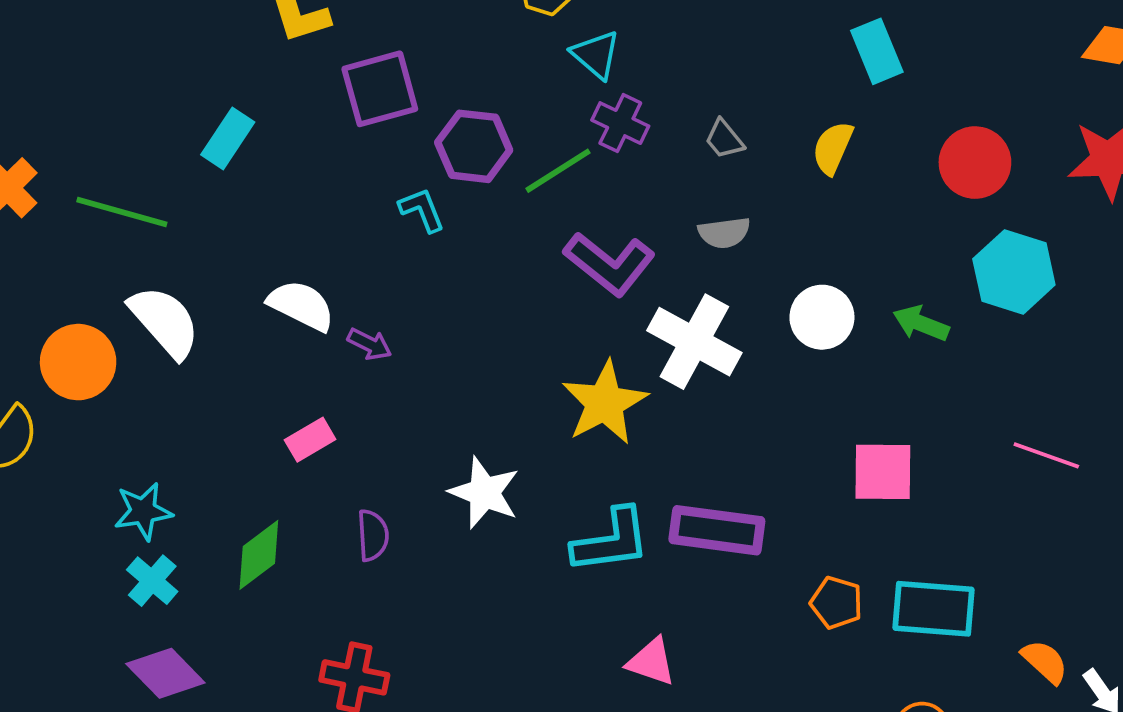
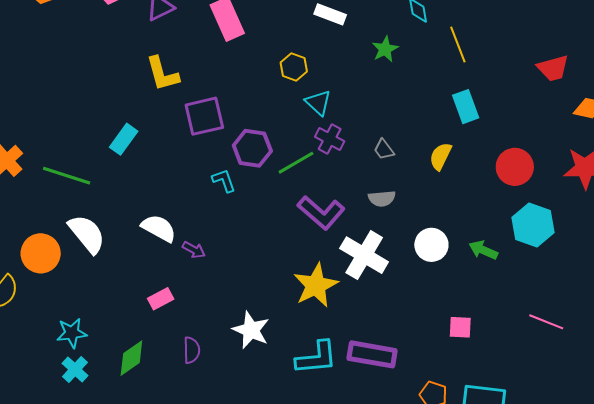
pink square: (883, 472) -> (460, 327), size x0.7

